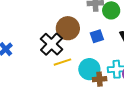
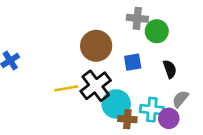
black cross: (51, 44) -> (96, 86), moved
yellow line: (62, 62) -> (66, 88), moved

